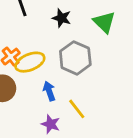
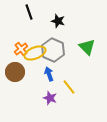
green triangle: (104, 22) -> (87, 47), moved
gray hexagon: (75, 58) -> (53, 50), moved

